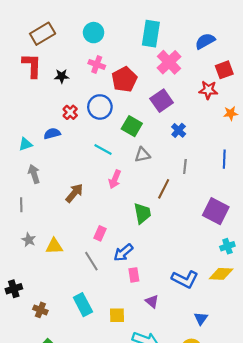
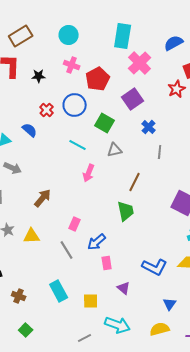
red star: (208, 90) -> (177, 89), turned -30
blue semicircle: (52, 134) -> (30, 130), turned 56
gray line: (185, 166) -> (160, 152), moved
gray arrow: (34, 174) -> (13, 168), turned 132
brown arrow: (74, 193) -> (43, 198), moved
green trapezoid: (142, 213) -> (126, 211), moved

